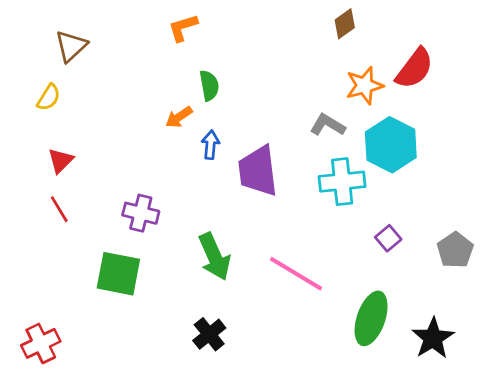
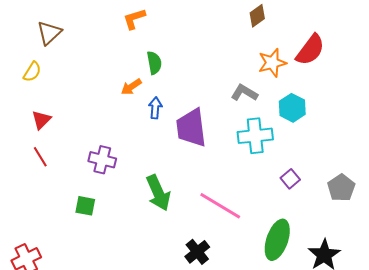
cyan hexagon: (391, 145) -> (292, 108), size x0.7
green square: (118, 274) -> (85, 206), size x0.6
black cross: (209, 334) -> (197, 252), moved

